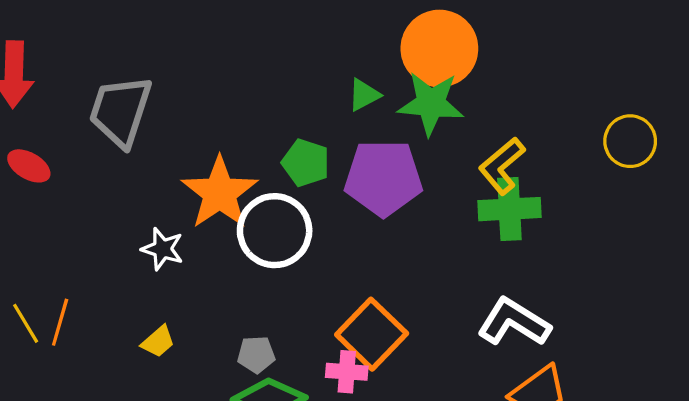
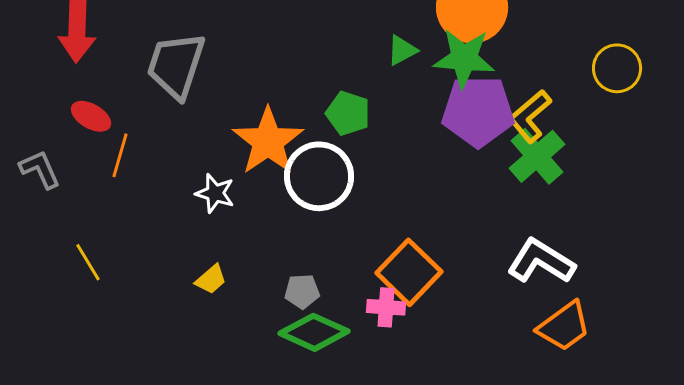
yellow circle: (630, 141) -> (617, 68), moved
purple pentagon: (383, 178) -> (478, 111), moved
green cross: (509, 209) -> (537, 156), turned -38
orange line: (60, 322) -> (120, 155), moved

